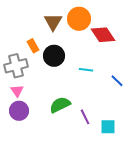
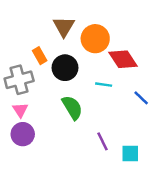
orange circle: (79, 19) -> (95, 39), moved
red diamond: (103, 35) -> (123, 59), moved
green semicircle: (60, 105) -> (72, 108), moved, turned 85

